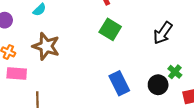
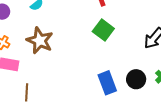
black circle: (158, 85) -> (136, 79), moved

